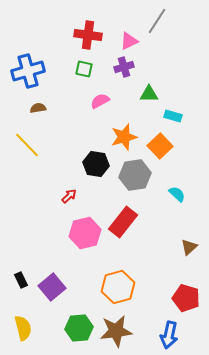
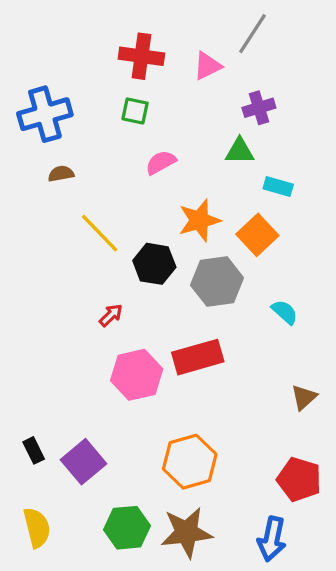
purple cross: (124, 67) -> (259, 108), moved
yellow line: (27, 145) -> (100, 233), moved
red rectangle: (123, 222) -> (198, 357), turned 36

